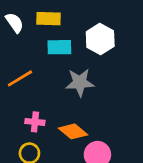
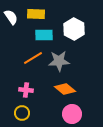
orange line: (20, 78) -> (33, 58), moved
orange diamond: (73, 131) -> (65, 89), moved

